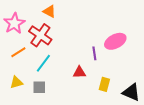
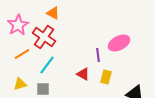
red triangle: (79, 72) -> (83, 74), turned 32
yellow rectangle: (104, 84) -> (106, 77), moved

